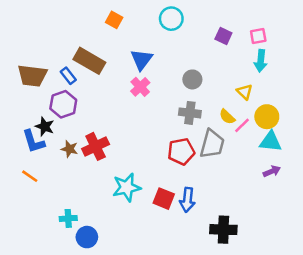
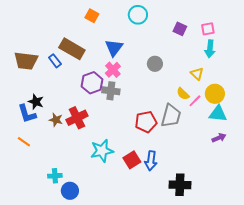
purple hexagon: (63, 104) -> (92, 83), moved
gray cross: (190, 113) -> (111, 91), moved
red square: (164, 199) -> (132, 160), turned 36

